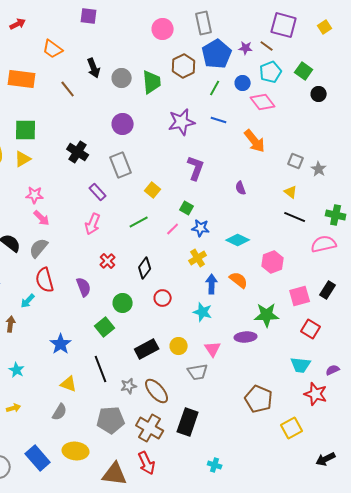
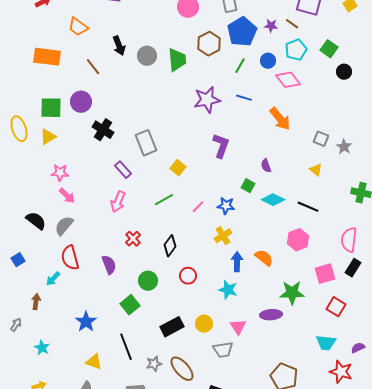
purple circle: (123, 124) -> (81, 102), moved
green square: (187, 208) -> (248, 186), moved
black line: (295, 217) -> (308, 207), moved
cyan diamond: (238, 240) -> (273, 200), moved
pink semicircle: (324, 244) -> (349, 240), moved, turned -70

